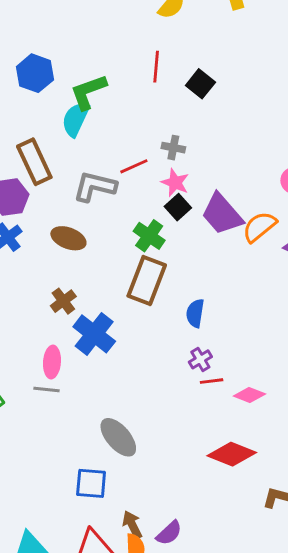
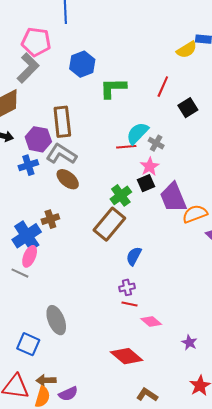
cyan semicircle: (75, 119) -> (137, 133), moved
gray L-shape: (95, 186) -> (61, 154), moved
blue cross: (94, 334) -> (27, 236), moved
brown arrow: (132, 525) -> (46, 380), turned -84

